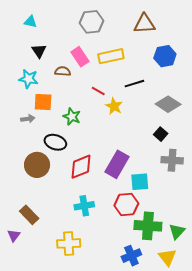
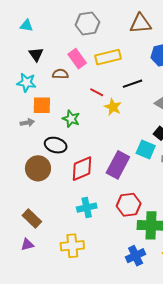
cyan square: (140, 182) -> (146, 149), moved, turned 30
purple triangle: (14, 236) -> (27, 245), moved, turned 40

